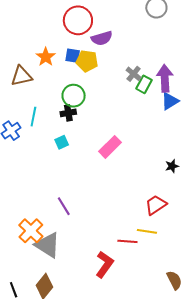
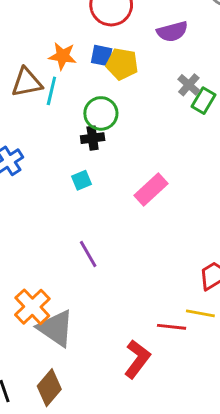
purple semicircle: (102, 38) -> (172, 32), moved
orange star: (46, 57) -> (63, 56), turned -30
cyan line: (33, 117) -> (51, 91), moved
purple line: (64, 206) -> (88, 254), moved

